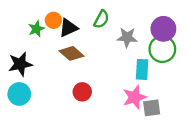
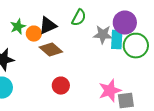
orange circle: (53, 20) -> (34, 34), moved
purple circle: (163, 29) -> (125, 23), moved
cyan rectangle: (142, 69) -> (117, 40), moved

